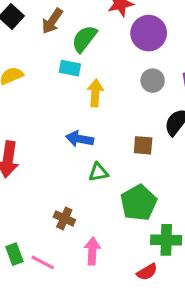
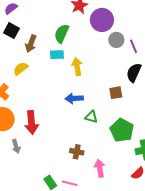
brown arrow: (52, 21) -> (31, 44), moved
gray circle: (153, 81) -> (116, 40), moved
green triangle: (98, 172) -> (91, 117), turned 40

